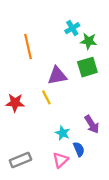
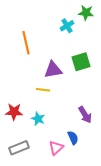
green star: (89, 41) -> (86, 13), moved
yellow line: (46, 97) -> (43, 90), turned -56
red star: (15, 103) -> (14, 112), moved
cyan star: (63, 133) -> (38, 119), moved

